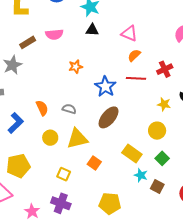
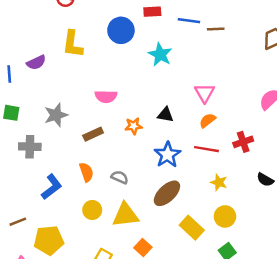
black triangle: (92, 30) -> (166, 115), moved
pink semicircle: (54, 34) -> (106, 96), moved
pink triangle: (129, 34) -> (205, 93), turned 30
brown rectangle: (28, 42) -> (93, 134), moved
yellow star: (164, 104) -> (219, 182), moved
yellow rectangle: (132, 154) -> (192, 228), moved

